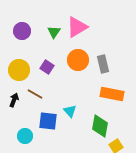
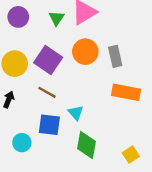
purple square: (47, 67) -> (48, 60), size x1.6
brown line: (35, 94) -> (47, 92), moved
green diamond: (100, 126) -> (86, 145), moved

